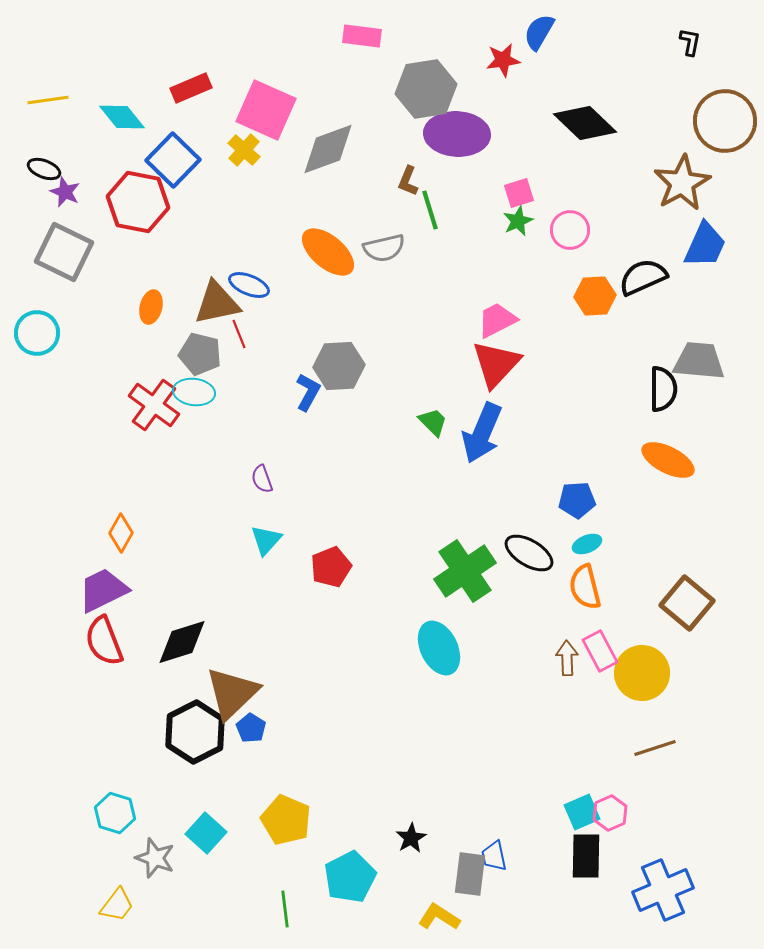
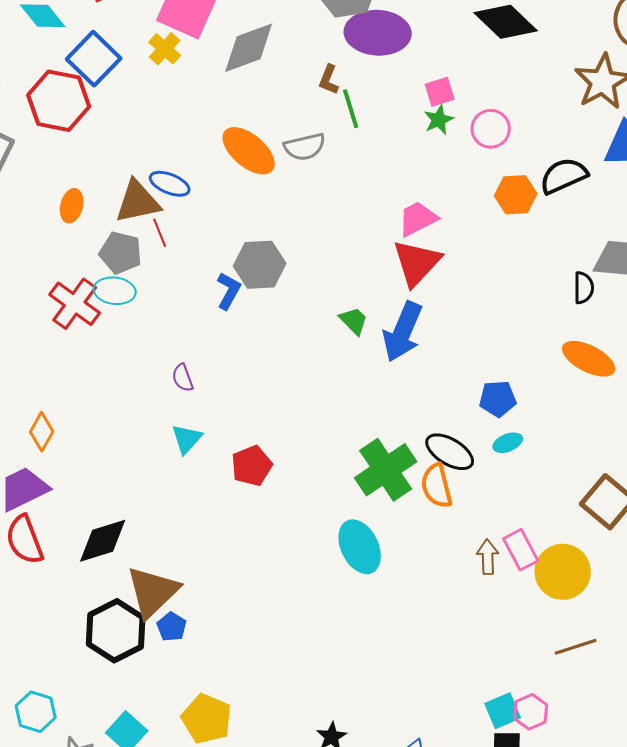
black semicircle: (663, 389) -> (584, 288), size x0.7
orange semicircle: (585, 587) -> (437, 486), moved

